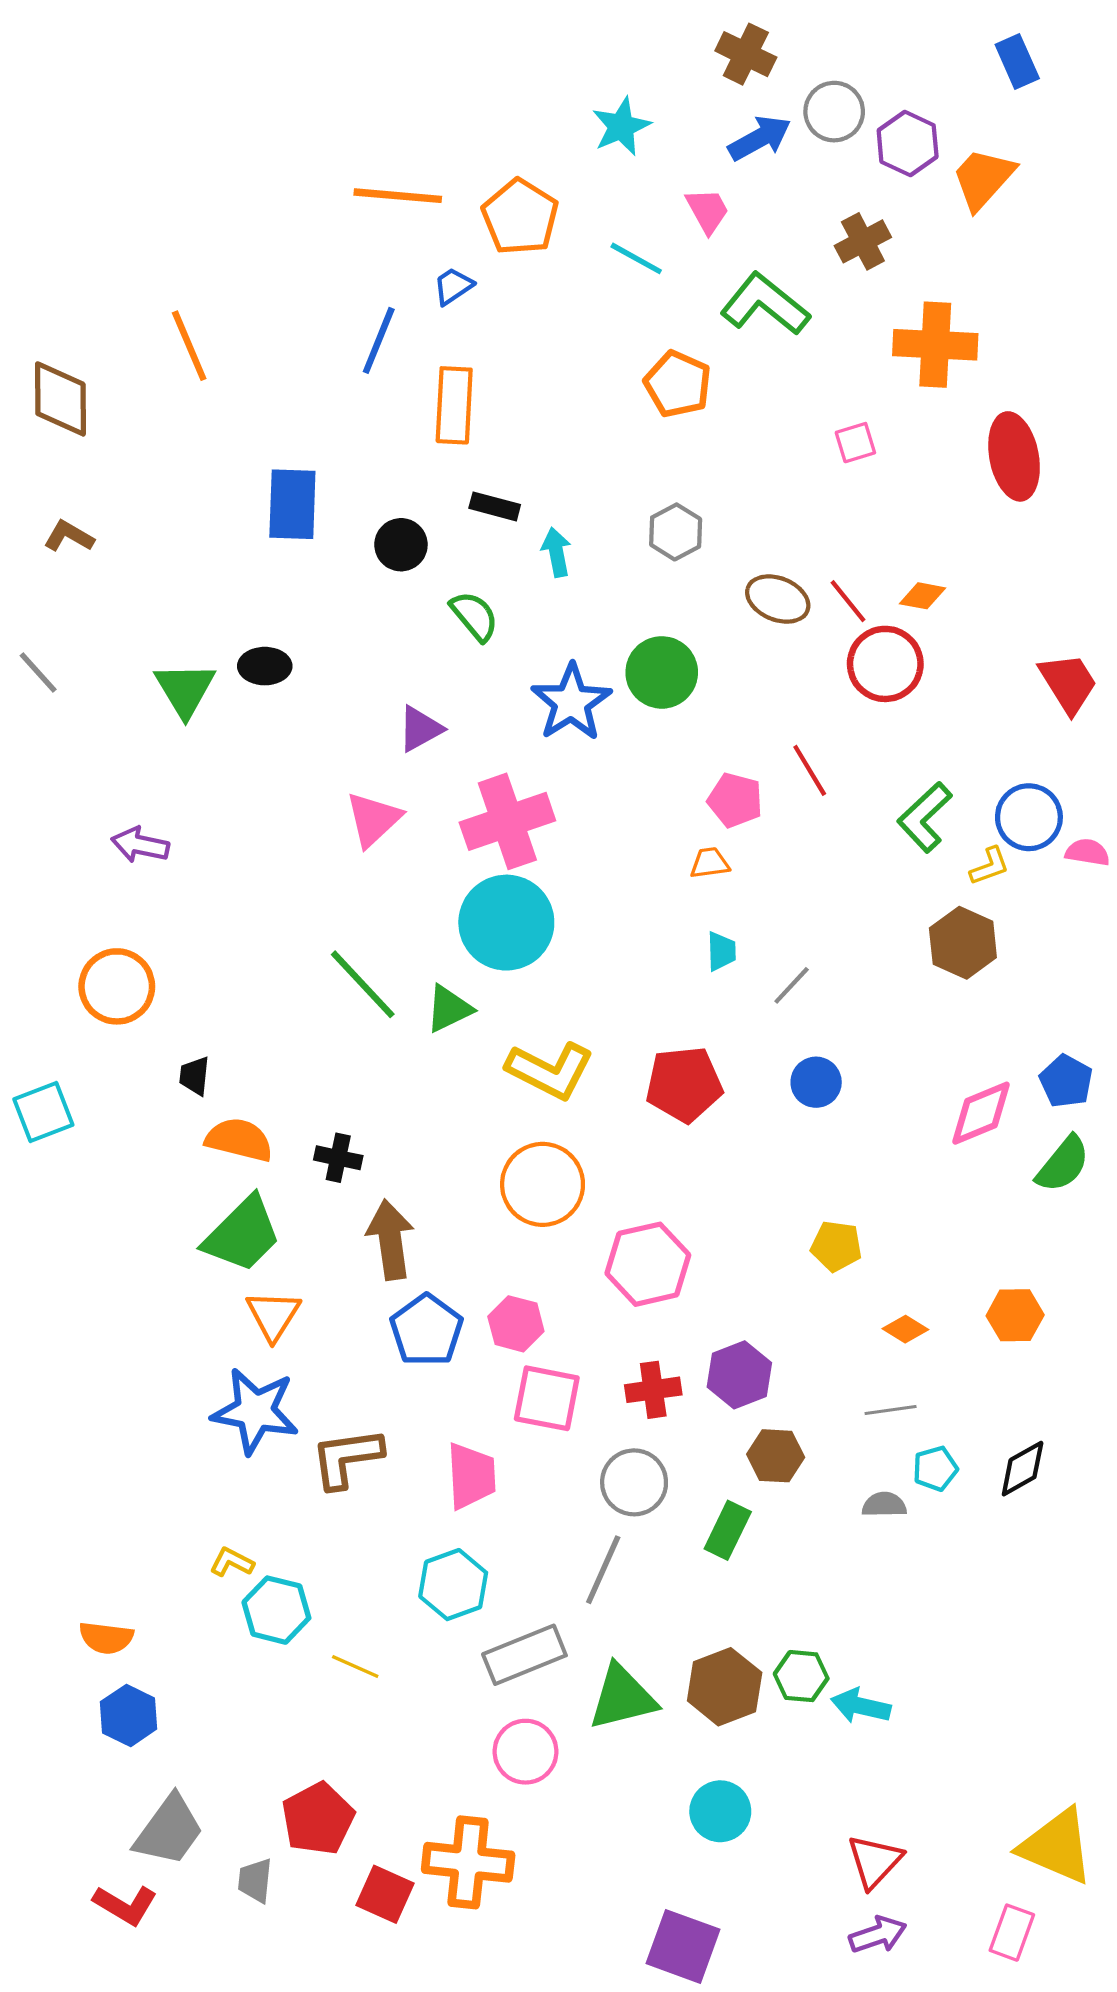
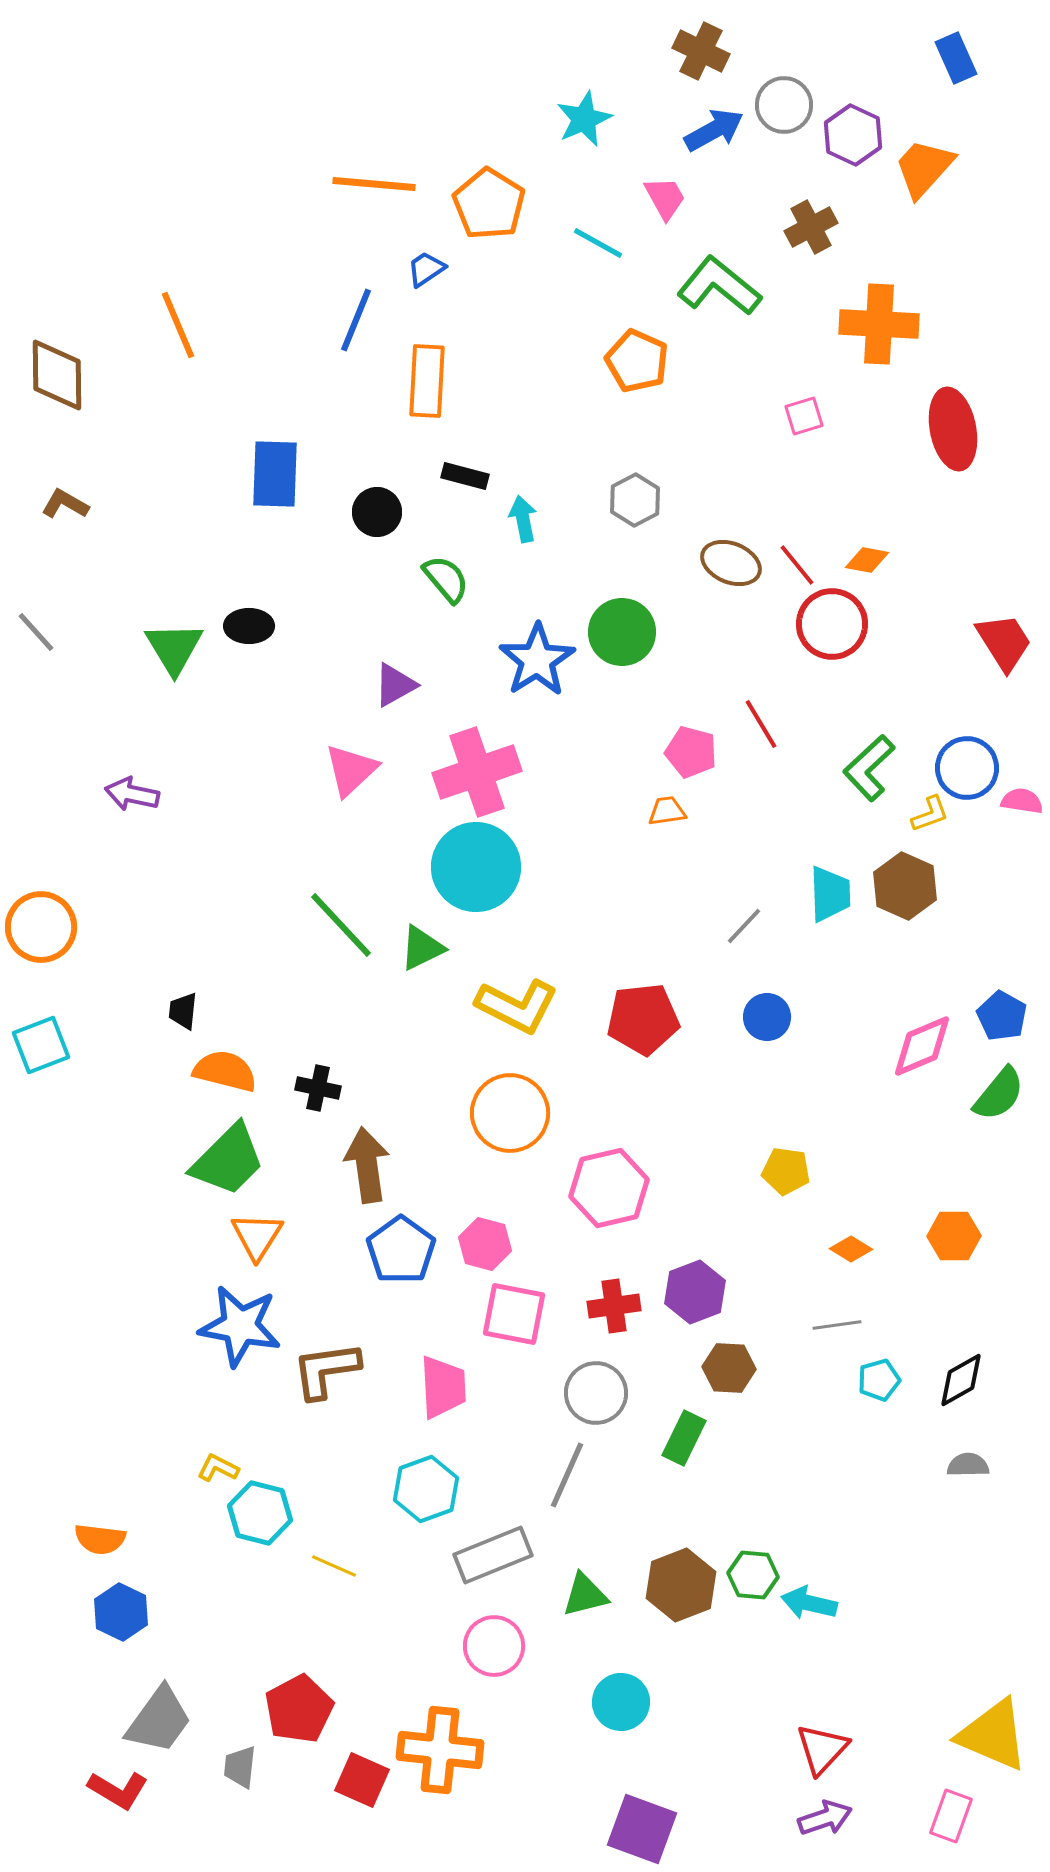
cyan trapezoid: (721, 951) -> (830, 894), moved, size x1.5
orange circle: (117, 986) -> (41, 927), moved
gray semicircle: (884, 1505) -> (968, 1465), moved
green triangle: (622, 1697) -> (585, 1595), size x0.7
cyan circle: (720, 1811) -> (621, 1702), moved

